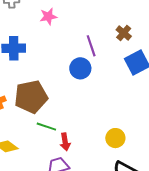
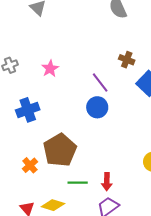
green line: (46, 127) -> (78, 183), moved
red arrow: (65, 142) -> (107, 182), turned 30

